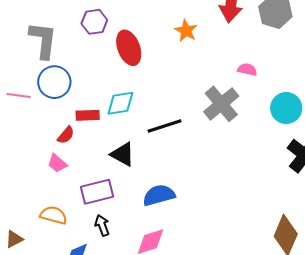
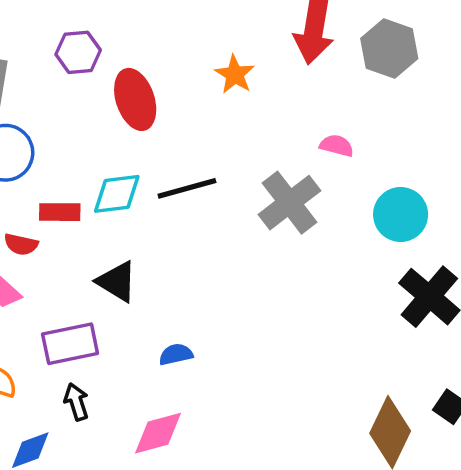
black line: (165, 126) -> (187, 188), moved
red semicircle: (66, 135) -> (21, 244), turned 60
blue semicircle: (159, 195) -> (176, 354), size x0.6

